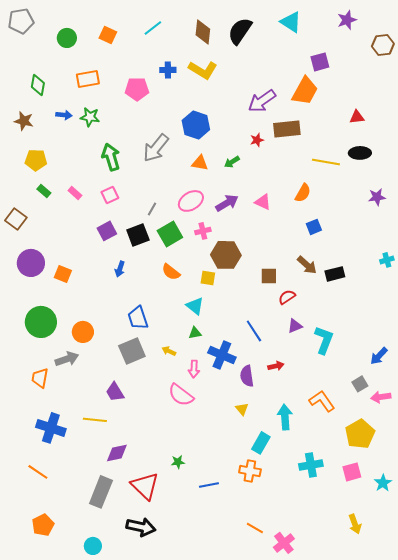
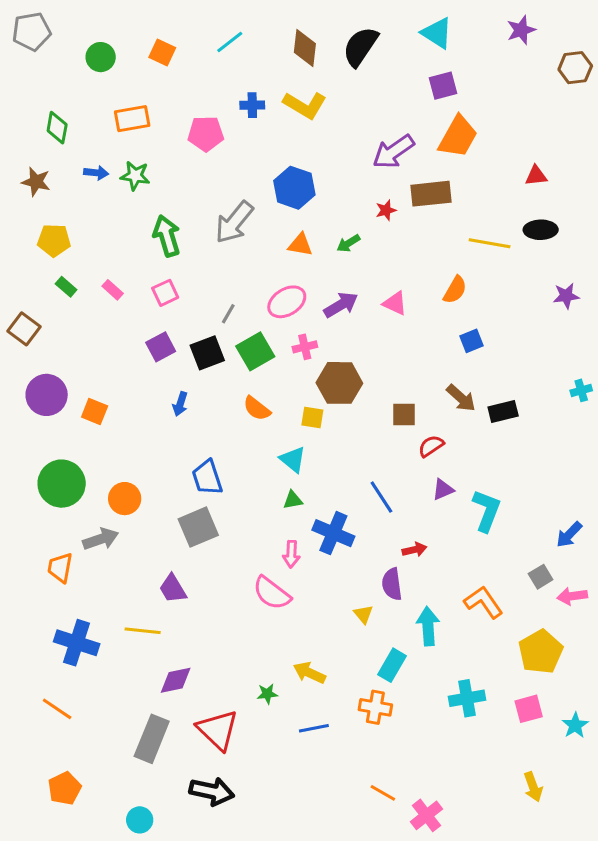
purple square: (320, 62) -> (443, 86), moved
yellow arrow: (169, 351) -> (309, 673), moved, size x1.5
purple semicircle: (247, 376) -> (392, 584), moved

